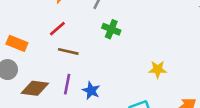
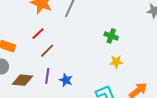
green cross: (111, 29) -> (111, 36), moved
brown line: (68, 51) -> (47, 51), turned -56

